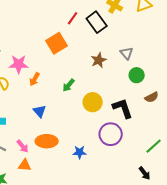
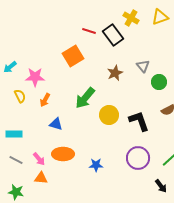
red line: (73, 18) -> (89, 31), turned 72
green circle: (137, 75) -> (159, 82), moved
orange arrow: (35, 79) -> (45, 100), moved
green arrow: (69, 85) -> (85, 98), size x1.6
blue triangle: (40, 111) -> (56, 124), turned -32
purple circle: (111, 134) -> (138, 158), moved

